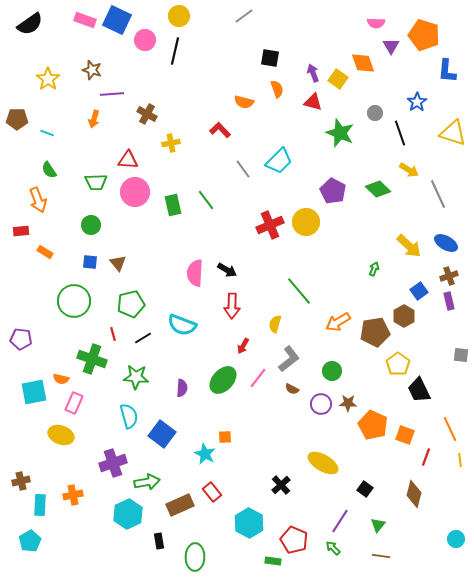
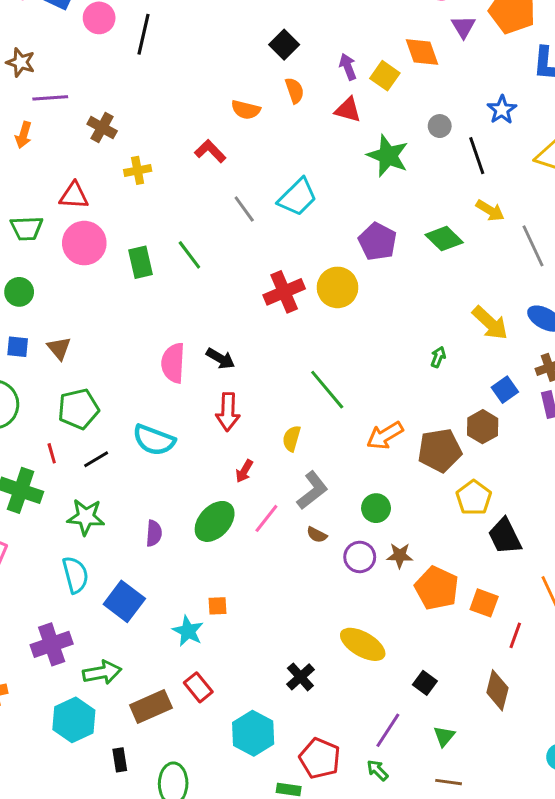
black square: (270, 58) -> (284, 45), turned 36

